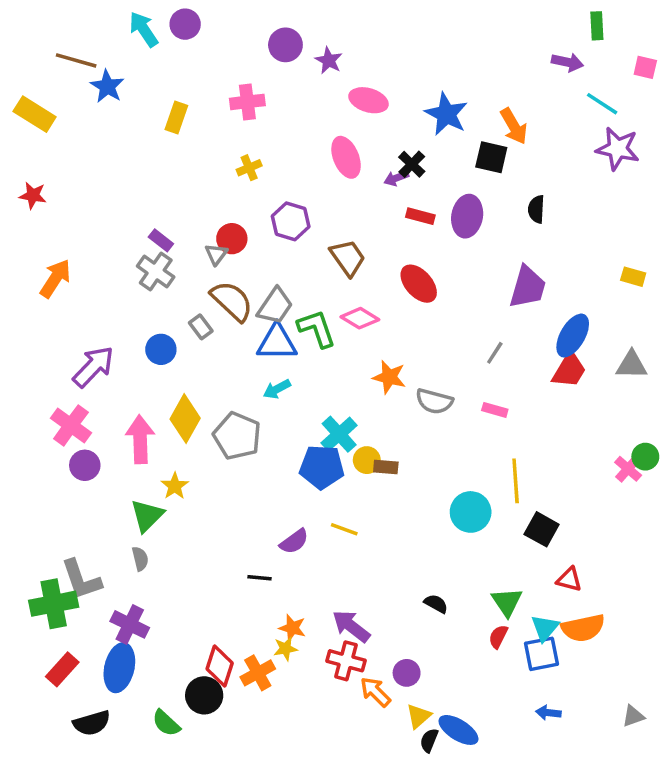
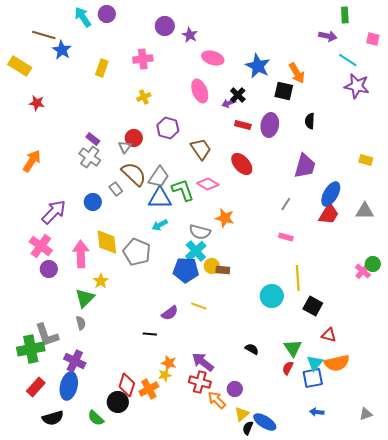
red star: (33, 195) -> (37, 103), moved
gray semicircle: (434, 401) -> (200, 232), moved
yellow diamond: (185, 419) -> (107, 242), turned -36

